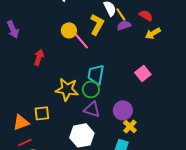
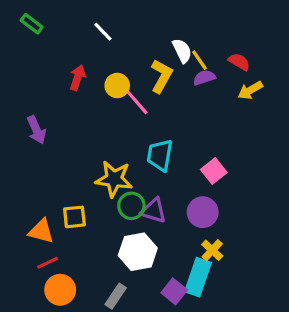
purple arrow: (13, 29) -> (36, 130), moved
red arrow: (39, 57) -> (78, 78), moved
pink square: (143, 73) -> (214, 171), moved
green circle: (91, 89) -> (131, 206), moved
orange triangle: (21, 122) -> (41, 231), turned 36
yellow cross: (130, 126) -> (212, 250), moved

